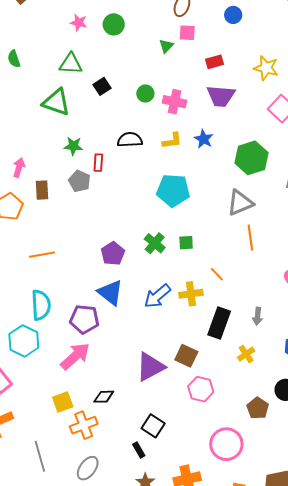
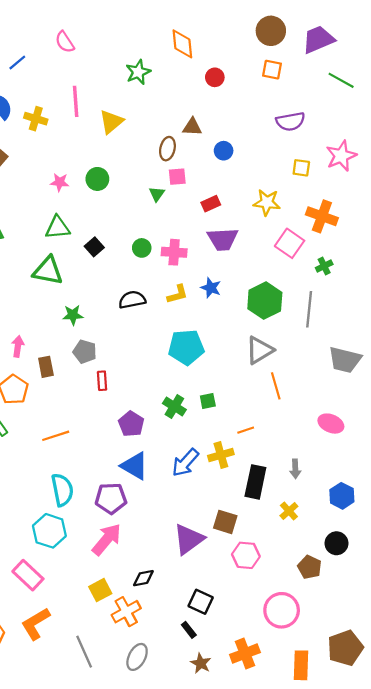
red rectangle: (98, 163) -> (102, 381), moved
orange line: (217, 274) -> (246, 430), turned -56

